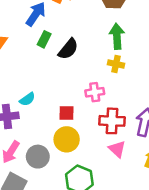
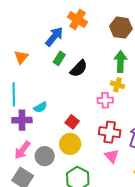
pink cross: (95, 92) -> (105, 100), moved
red square: (66, 113) -> (72, 122), turned 32

